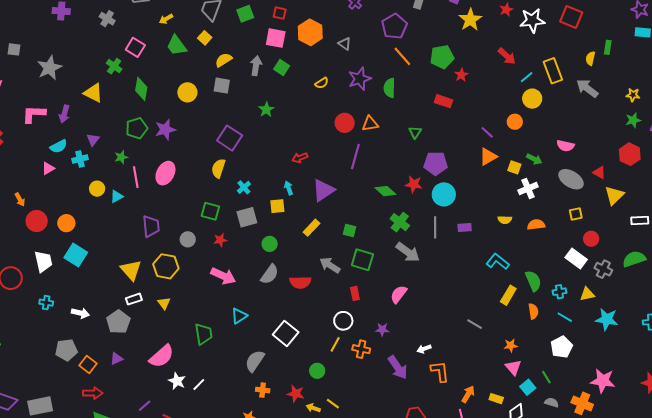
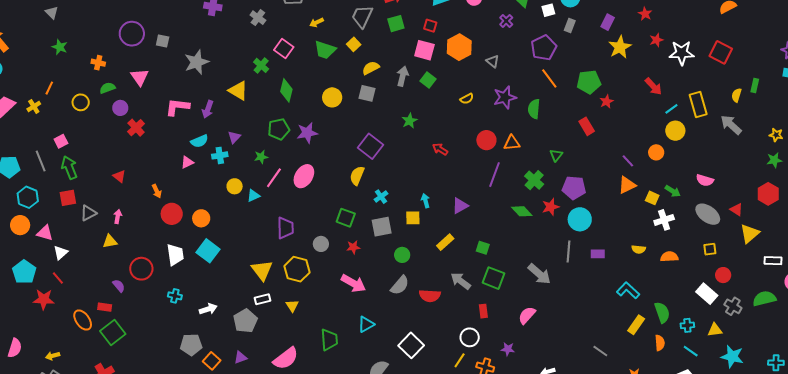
green trapezoid: (177, 46) -> (325, 50), turned -40
red rectangle: (443, 101) -> (587, 126), turned 36
red arrow: (300, 158) -> (440, 149), moved, turned 49
pink line: (136, 177) -> (274, 178), turned 40
red star: (414, 184) -> (551, 207), turned -30
purple triangle: (323, 190) -> (460, 206), size x0.7
green cross: (400, 222) -> (534, 180), moved
white arrow: (80, 313) -> (208, 309), turned -36

